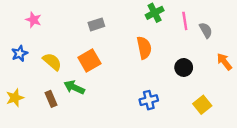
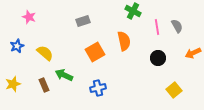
green cross: (155, 13) -> (133, 11), turned -35
pink line: (185, 21) -> (157, 27), moved
orange square: (89, 61) -> (95, 52), moved
orange arrow: (224, 62) -> (193, 53), turned -77
blue cross: (149, 100) -> (98, 88), moved

